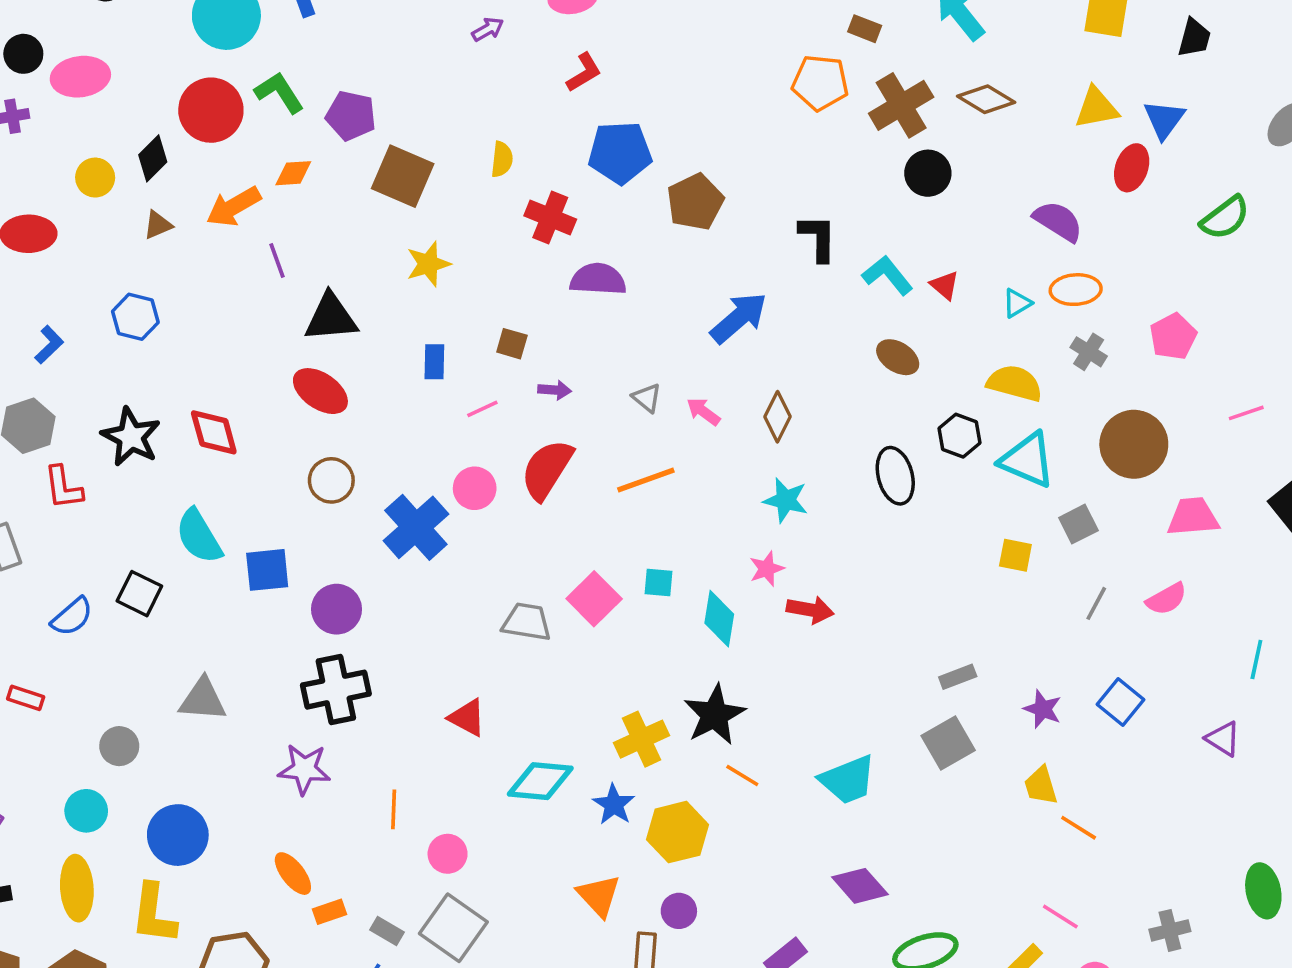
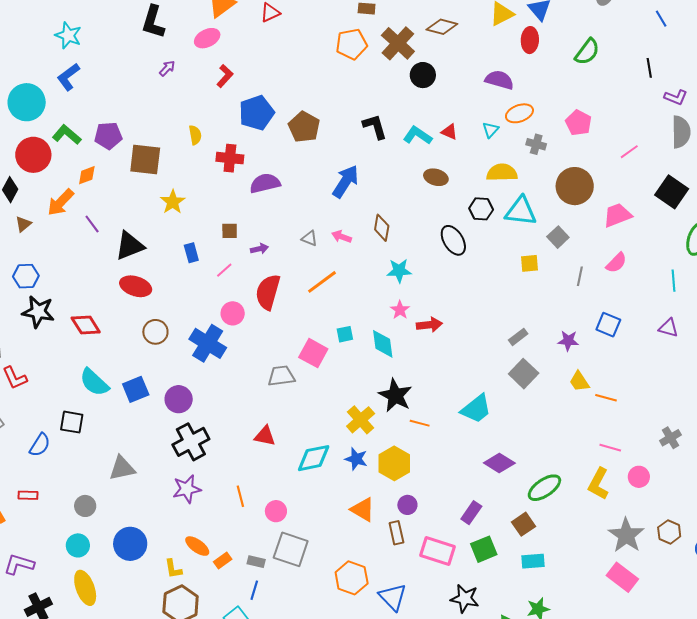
black star: (131, 437) -> (38, 312), moved
yellow L-shape: (154, 914) -> (173, 569), moved, size x0.6

